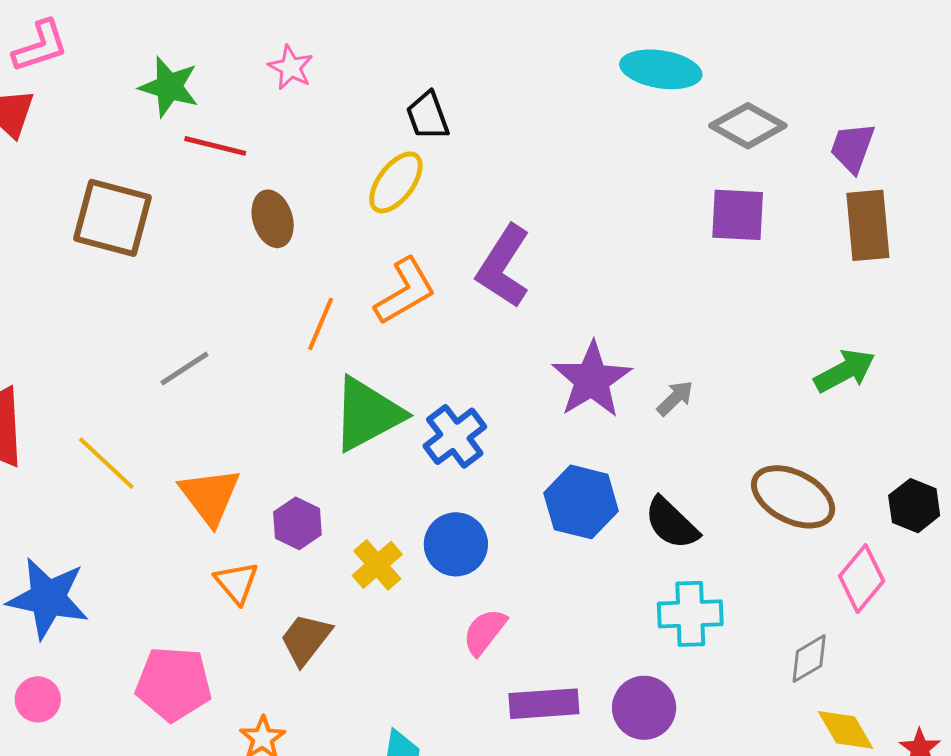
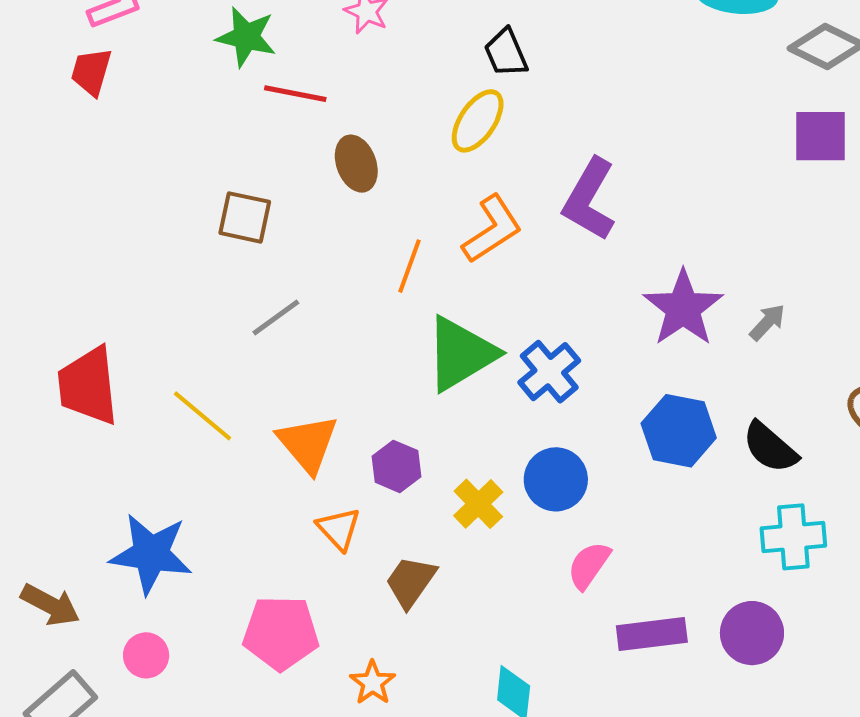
brown square: (113, 218) -> (245, 217), moved, size x0.7

